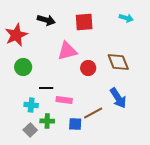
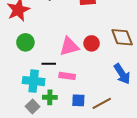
pink triangle: (67, 51) -> (69, 46), moved
cyan cross: (31, 105) -> (34, 81), size x1.5
brown line: (93, 113) -> (102, 103), moved

